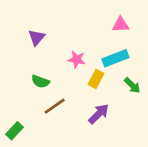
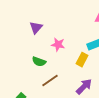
pink star: (77, 60) -> (58, 45), moved

